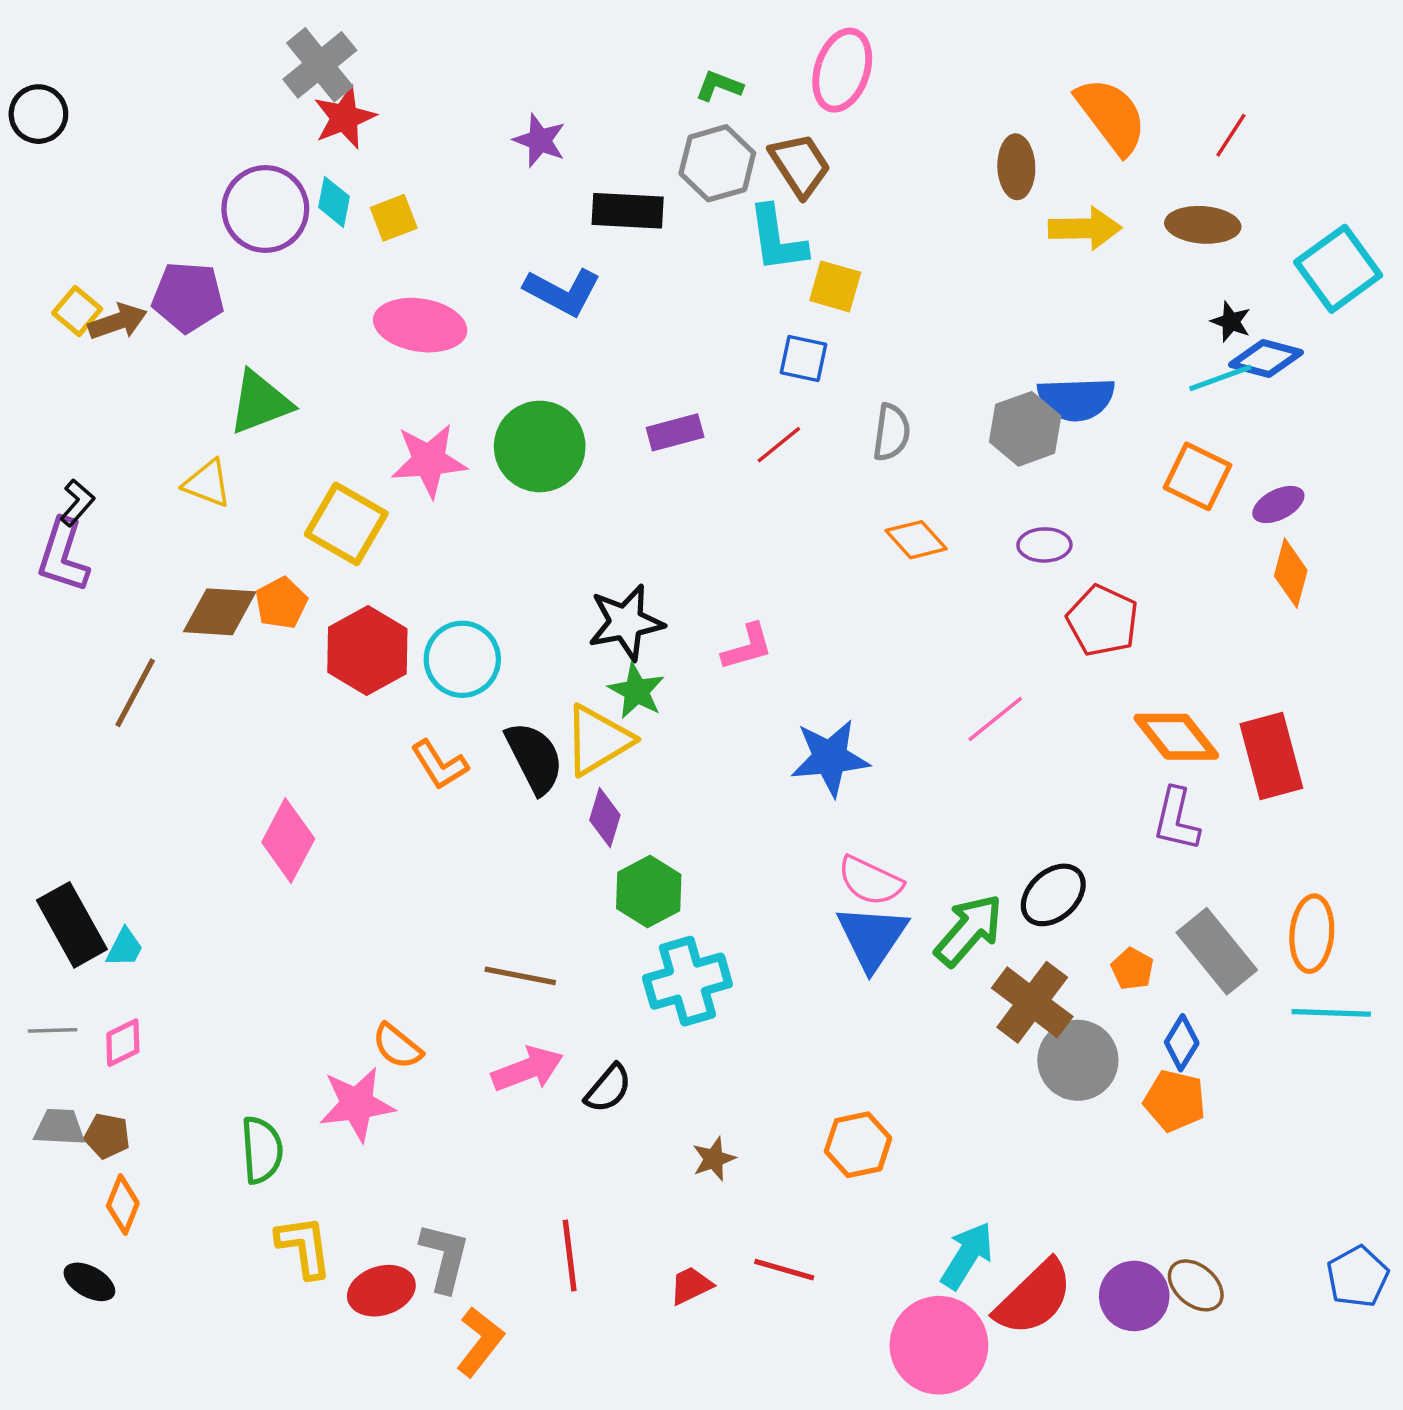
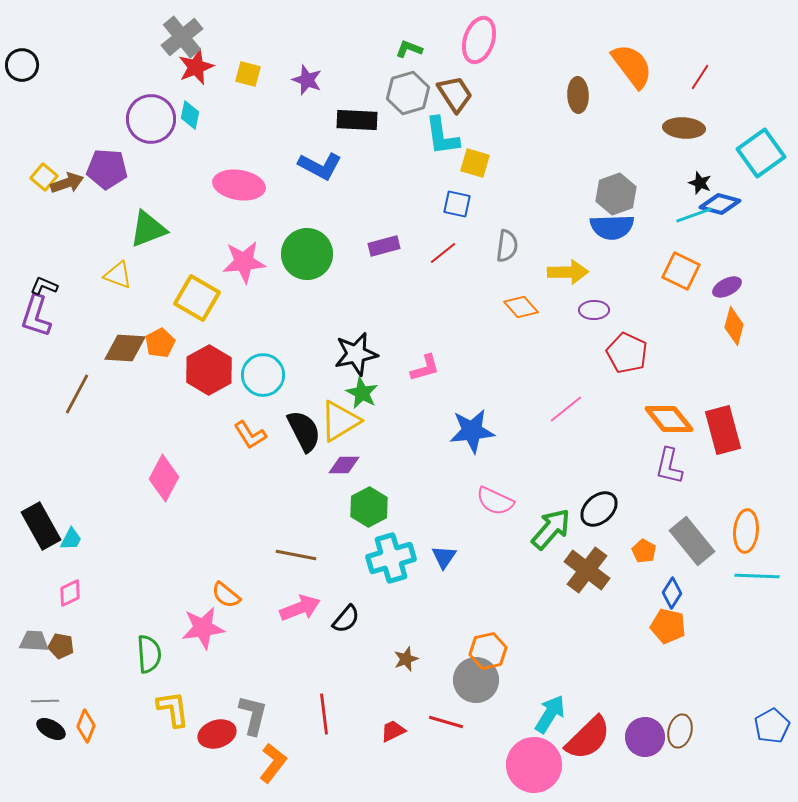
yellow square: (394, 218) -> (248, 74), moved, turned 36
yellow arrow: (1085, 228) -> (568, 272), moved
gray hexagon: (1025, 429) -> (616, 194), moved
black L-shape: (77, 503) -> (44, 286), turned -108
purple diamond: (605, 818) -> (344, 465), turned 72
blue triangle: (872, 937) -> (444, 557), moved, size x0.6
gray line: (53, 1030) -> (45, 701), moved
gray circle: (1078, 1060) -> (476, 680), moved
orange diamond: (123, 1204) -> (86, 726), moved
brown ellipse: (1196, 1285) -> (680, 731), turned 64

